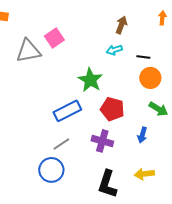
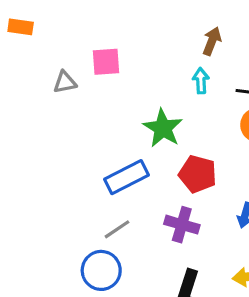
pink square: (54, 38) -> (106, 62), turned 30
cyan arrow: (114, 50) -> (201, 81), turned 105
gray triangle: (28, 51) -> (65, 82), size x0.6

